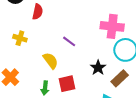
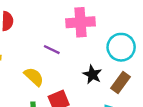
pink cross: (112, 26) -> (80, 22), moved

